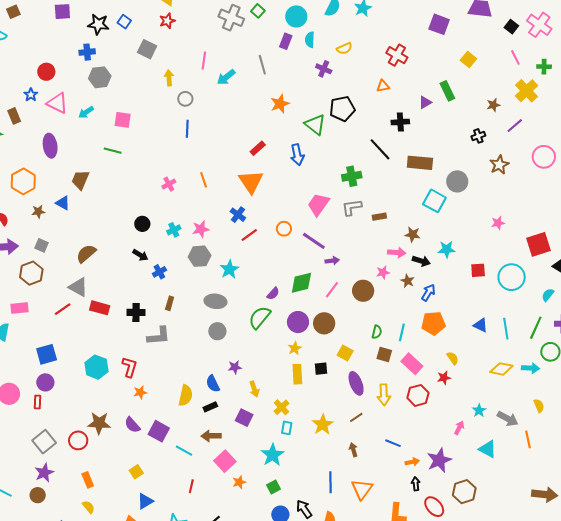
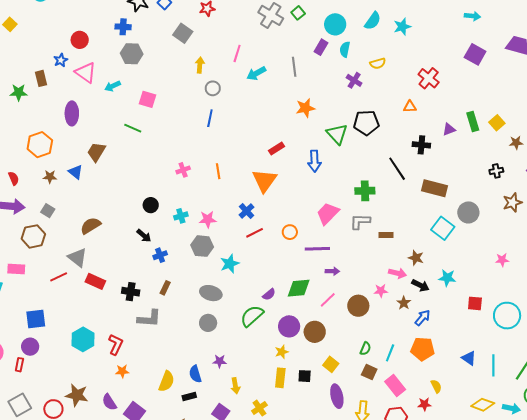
yellow square: (468, 59) -> (497, 123), moved
purple line: (314, 241) -> (317, 249), turned -45

